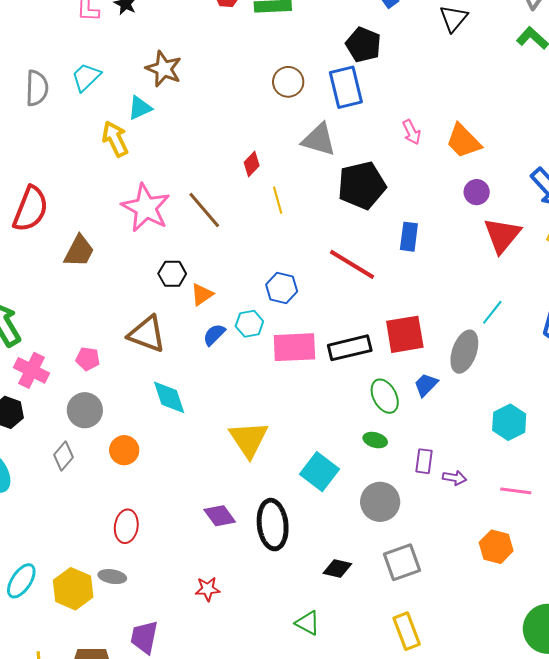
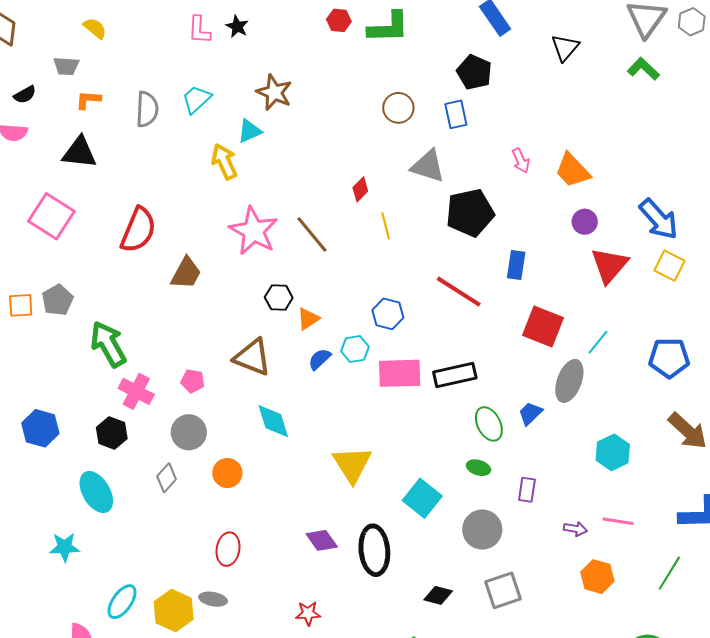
blue rectangle: (346, 87) -> (456, 114), size x0.7
red square: (405, 334) -> (543, 326), moved, turned 30
purple arrow: (454, 478) -> (575, 529), moved

